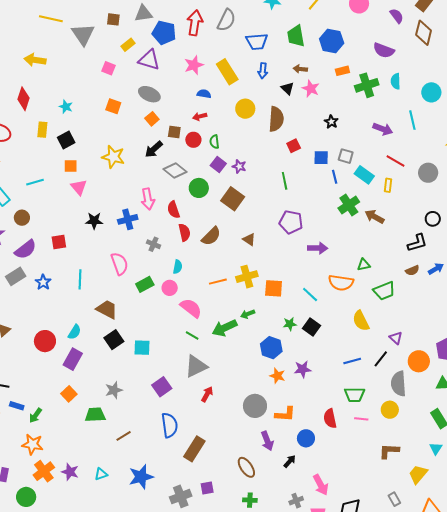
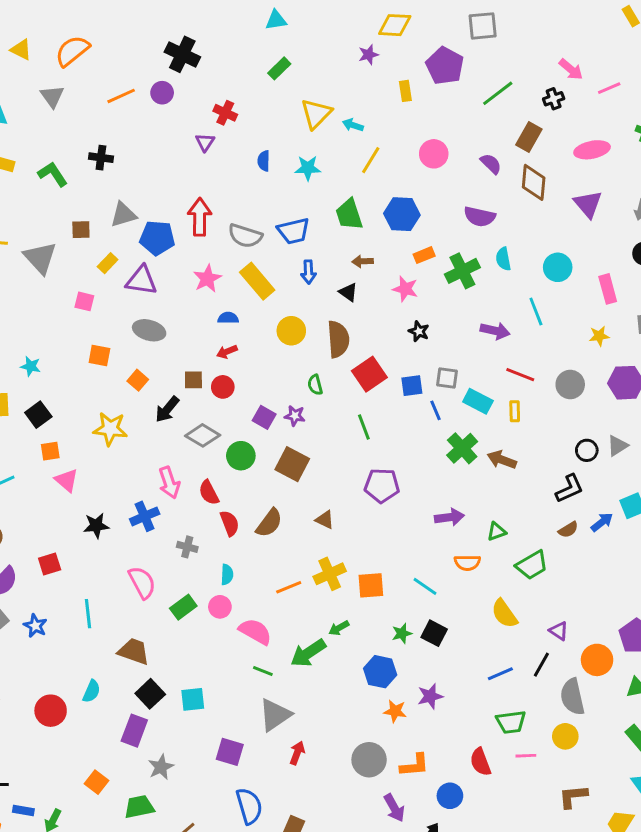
gray semicircle: (226, 20) -> (245, 236), moved, turned 90
pink star: (311, 89) -> (405, 289), moved
orange square: (152, 119) -> (138, 380), moved
green semicircle: (214, 142) -> (315, 385), moved
red square: (294, 146) -> (369, 374), size x1.6
purple arrow: (318, 248) -> (449, 517), moved
orange semicircle: (341, 283) -> (467, 563), size x0.7
purple rectangle: (73, 359) -> (134, 731), moved
purple square: (162, 387) -> (230, 752), turned -30

